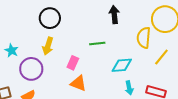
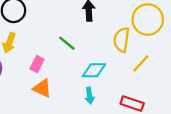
green line: (97, 43) -> (67, 43), turned 42
cyan arrow: (129, 88) -> (90, 96), moved

